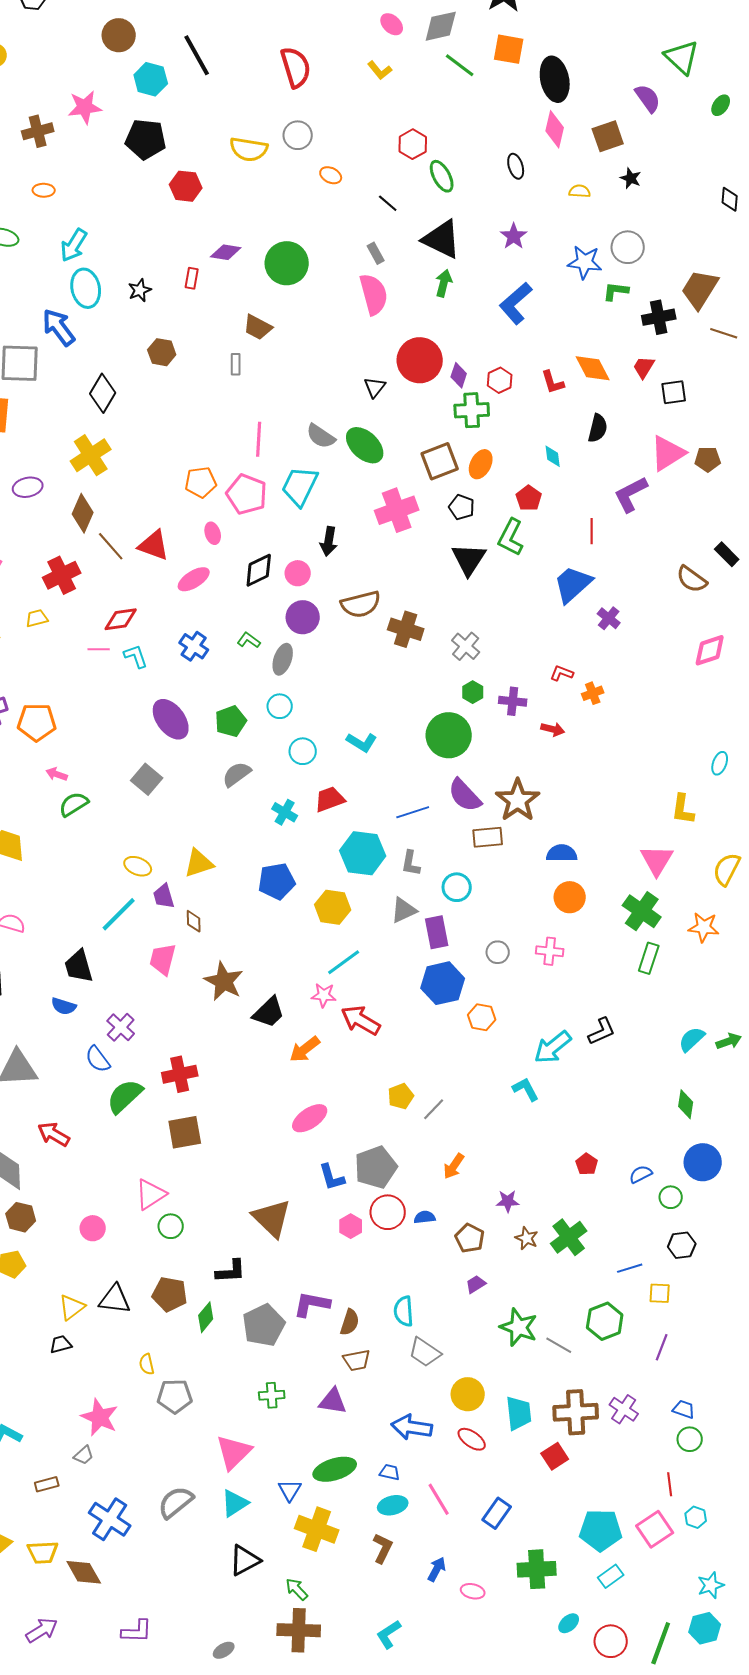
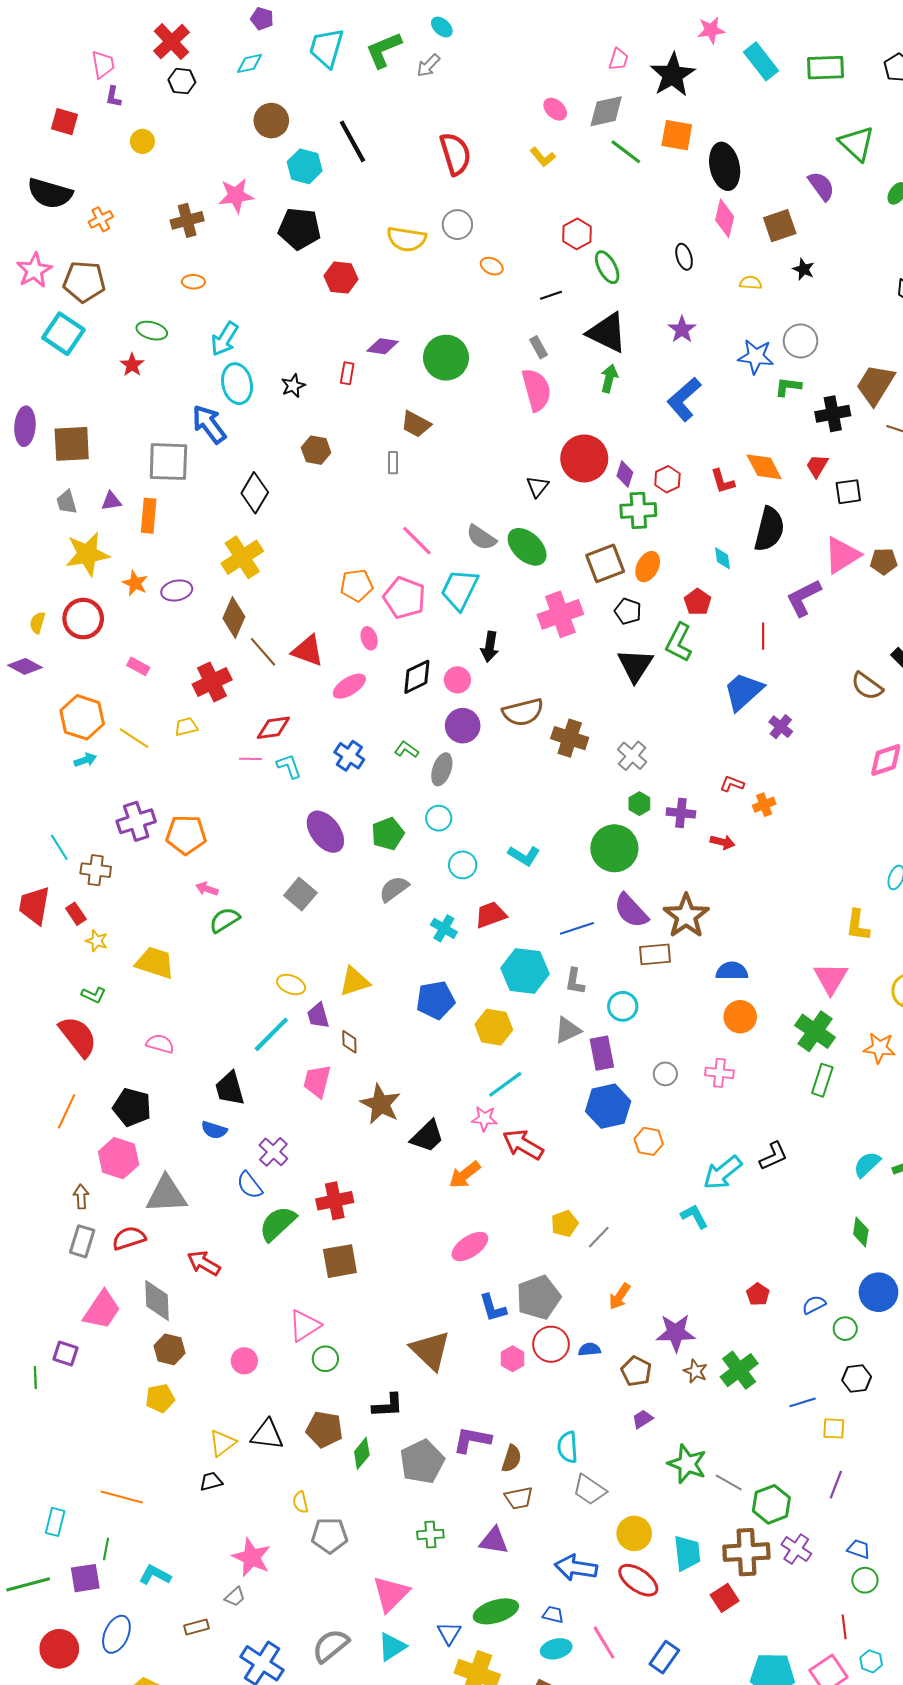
black line: (388, 203) -> (551, 295), turned -60
black semicircle: (598, 428) -> (769, 529), size x1.5
pink line: (259, 439) -> (417, 541), turned -48
purple star: (508, 1201) -> (676, 1333), size x1.6
green hexagon: (605, 1321) -> (771, 1504), moved
red ellipse: (472, 1439) -> (638, 1580), size x1.4

